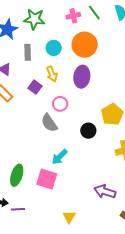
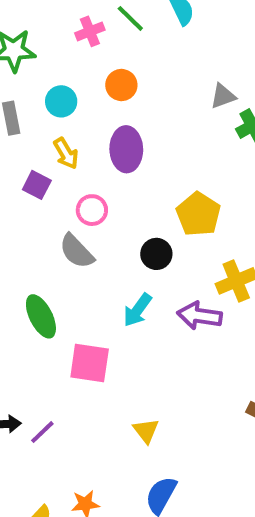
orange circle: (85, 45) -> (121, 85), size x0.6
cyan arrow: (60, 157) -> (137, 310), moved
green ellipse: (17, 175) -> (41, 316), moved, turned -35
purple arrow: (105, 191) -> (199, 316), moved
purple line: (18, 209) -> (42, 432), turned -32

